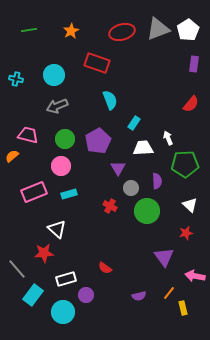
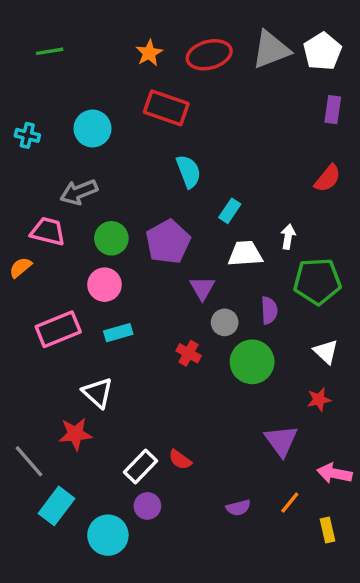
orange star: (71, 31) -> (149, 53), moved
gray arrow: (57, 106) -> (79, 192), moved
white arrow: (168, 138) -> (288, 237), turned 32
white rectangle: (66, 279) -> (141, 467), moved, turned -30
yellow rectangle: (183, 308) -> (328, 530), moved

